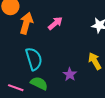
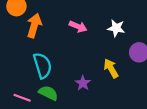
pink arrow: (55, 23) -> (78, 26), moved, turned 63

